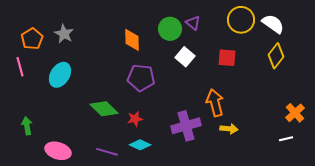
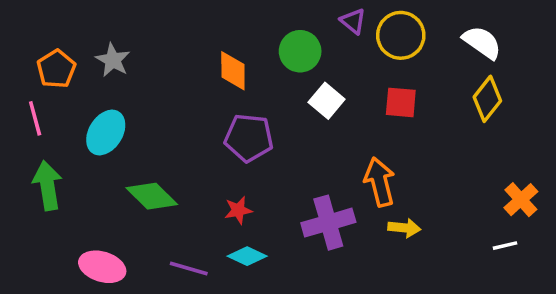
yellow circle: (241, 20) -> (401, 35), moved
purple triangle: (193, 23) -> (353, 21), moved
green diamond: (104, 109) -> (152, 196), moved
green arrow: (27, 126) -> (47, 185), moved, size x1.5

